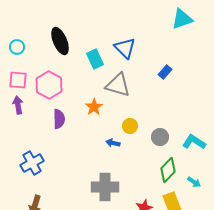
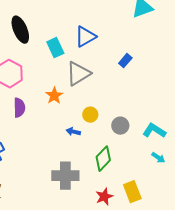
blue triangle: (125, 48) -> (85, 37), turned 45
gray triangle: (118, 85) -> (78, 74), turned -48
green diamond: (168, 170) -> (103, 159), moved
cyan arrow: (194, 182) -> (158, 158), moved

